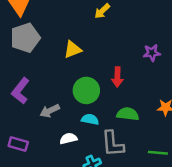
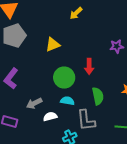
gray arrow: (50, 111) -> (34, 103), moved
green semicircle: (128, 114) -> (98, 96), turned 72

